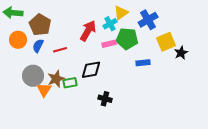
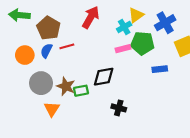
red arrow: (88, 31) -> (91, 17), moved
orange circle: (18, 40) -> (25, 55), moved
red line: (60, 50) -> (67, 46), moved
brown star: (56, 79) -> (66, 86), turned -30
orange triangle: (44, 90) -> (52, 109), moved

